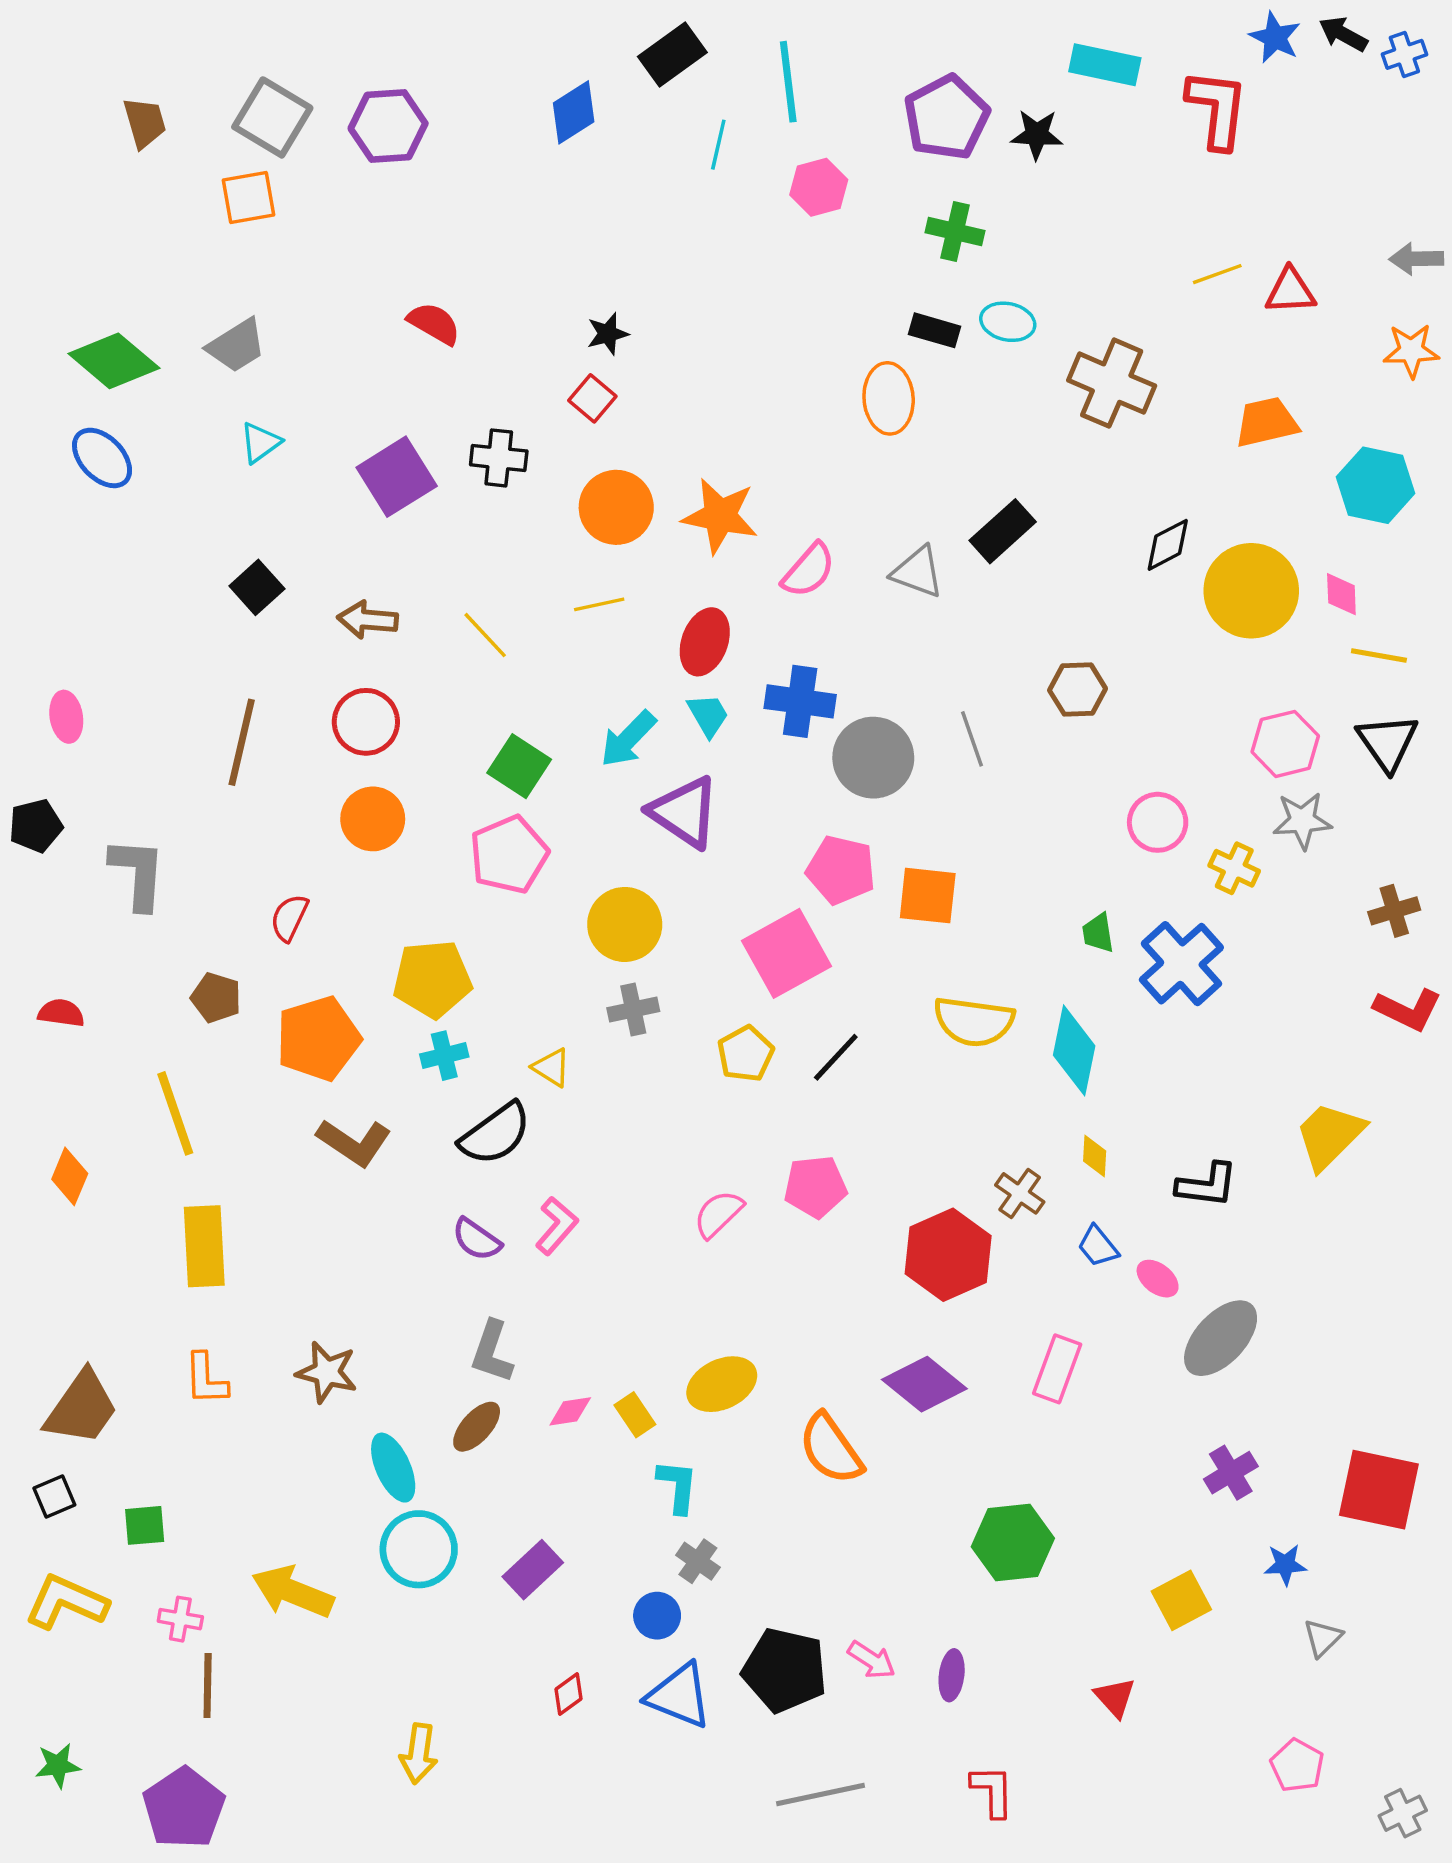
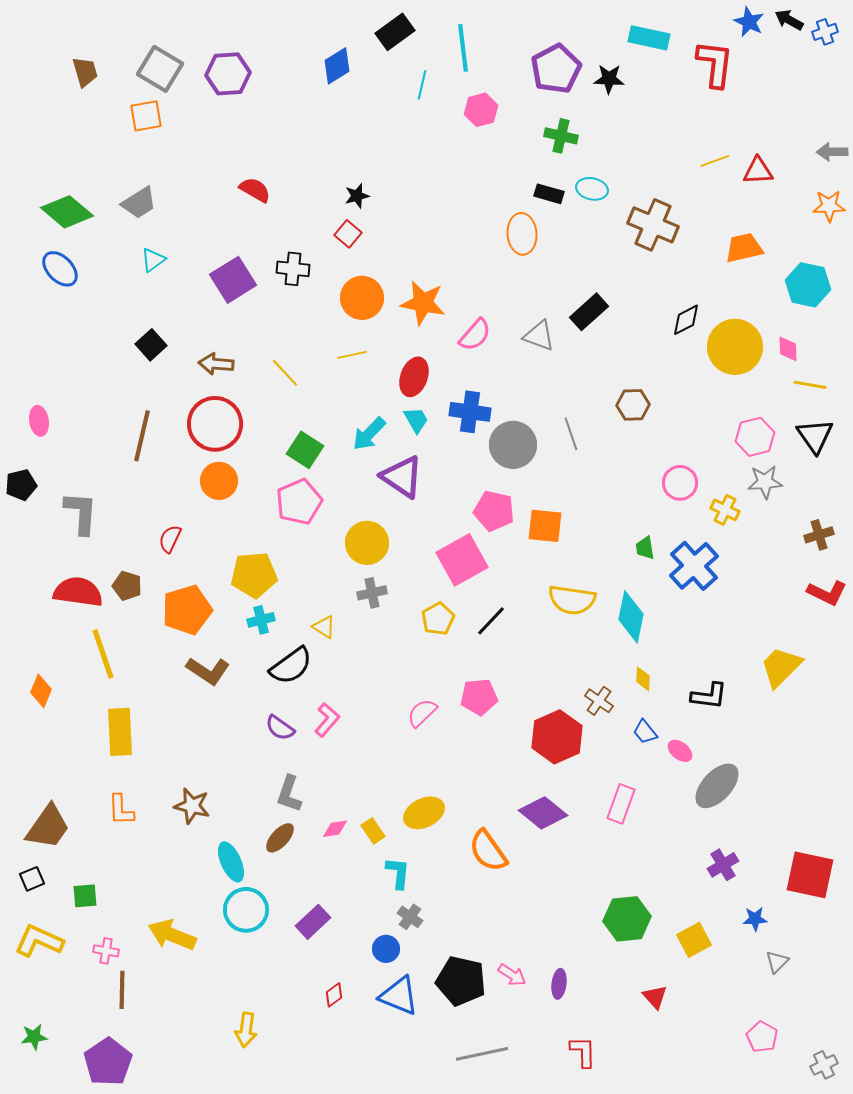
red circle: (366, 722) -> (215, 424), size x1.4
red semicircle: (61, 1013) -> (78, 592), moved, size x1.8
green hexagon: (1013, 1542) -> (627, 919), moved

